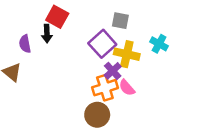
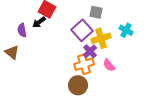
black arrow: (47, 34) -> (39, 22), turned 56
yellow cross: (127, 54) -> (101, 38), turned -30
pink semicircle: (127, 88) -> (109, 65), moved

